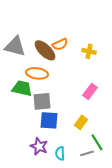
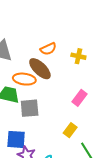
brown ellipse: (45, 50) -> (40, 69), moved
blue square: (49, 120) -> (16, 139), moved

